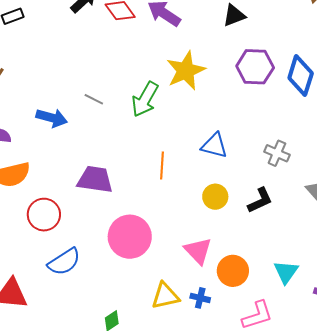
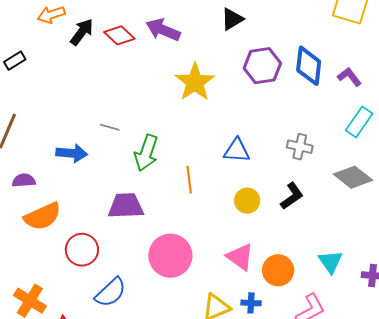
green arrow: (145, 99) -> (146, 153), moved

